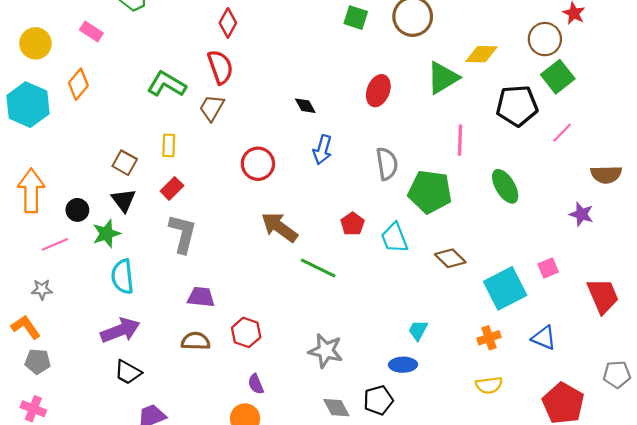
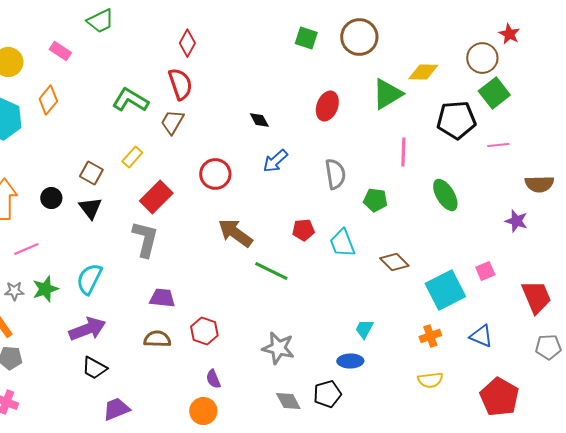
pink line: (562, 133) -> (498, 145), turned 40
yellow rectangle: (169, 145) -> (132, 157), turned 40
blue arrow: (322, 150) -> (275, 161), turned 32
red rectangle: (172, 188) -> (156, 197), moved, size x1.5
green pentagon: (430, 192) -> (375, 200), size x0.6
black circle: (77, 210) -> (51, 198), moved
red pentagon: (353, 224) -> (303, 230), turned 30
green star: (106, 234) -> (45, 289), moved
cyan semicircle: (123, 277) -> (89, 279), turned 32
gray pentagon: (617, 374) -> (548, 347), moved

